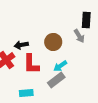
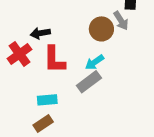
brown circle: (53, 42) -> (101, 29), moved

